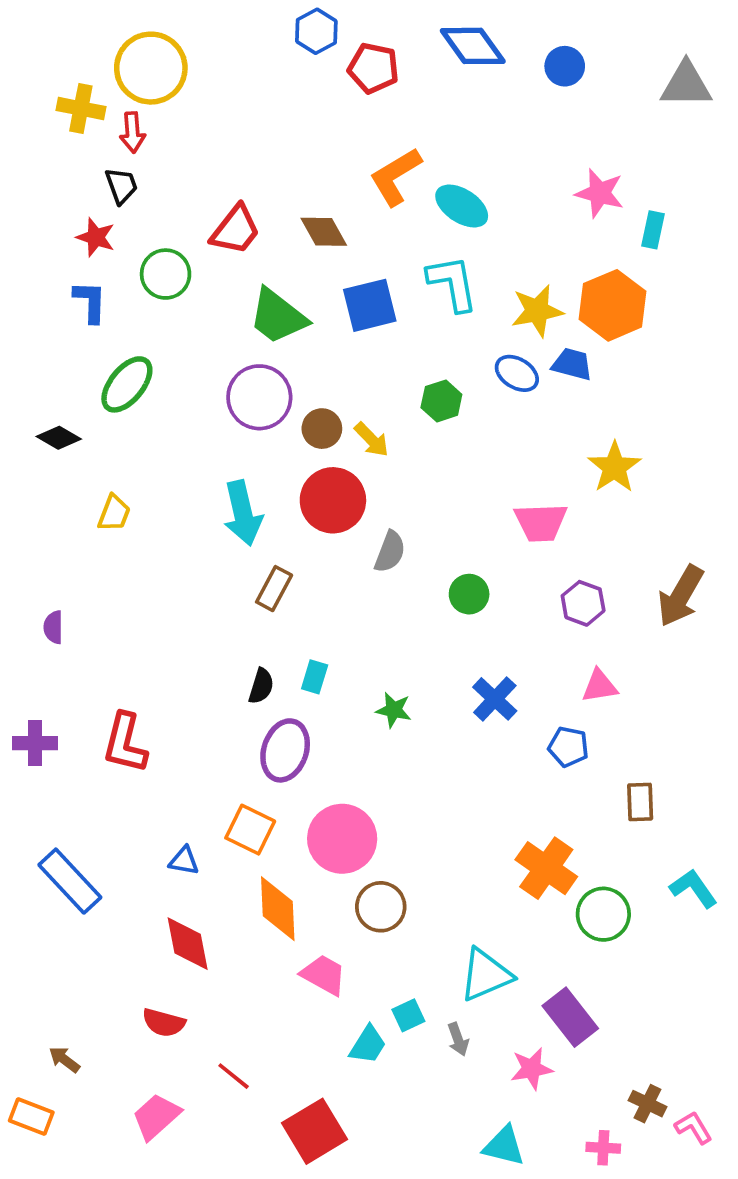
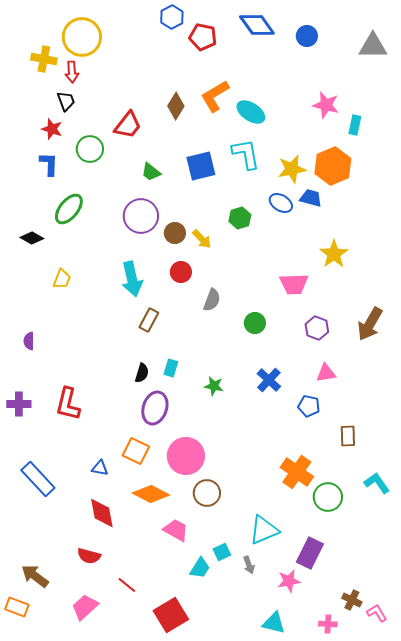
brown diamond: (324, 232) -> (176, 106), moved, turned 60
green trapezoid: (278, 316) -> (151, 172), size x0.6
red circle: (333, 500) -> (181, 272), size x0.6
orange diamond: (278, 909) -> (151, 494), turned -60
purple rectangle: (570, 1017) -> (310, 553), turned 64
brown arrow: (64, 1059) -> (35, 576), size x1.6

